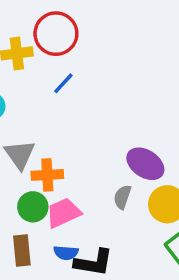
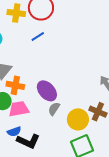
purple ellipse: (145, 164) -> (47, 91), moved
blue semicircle: (66, 253) -> (14, 132), turned -40

